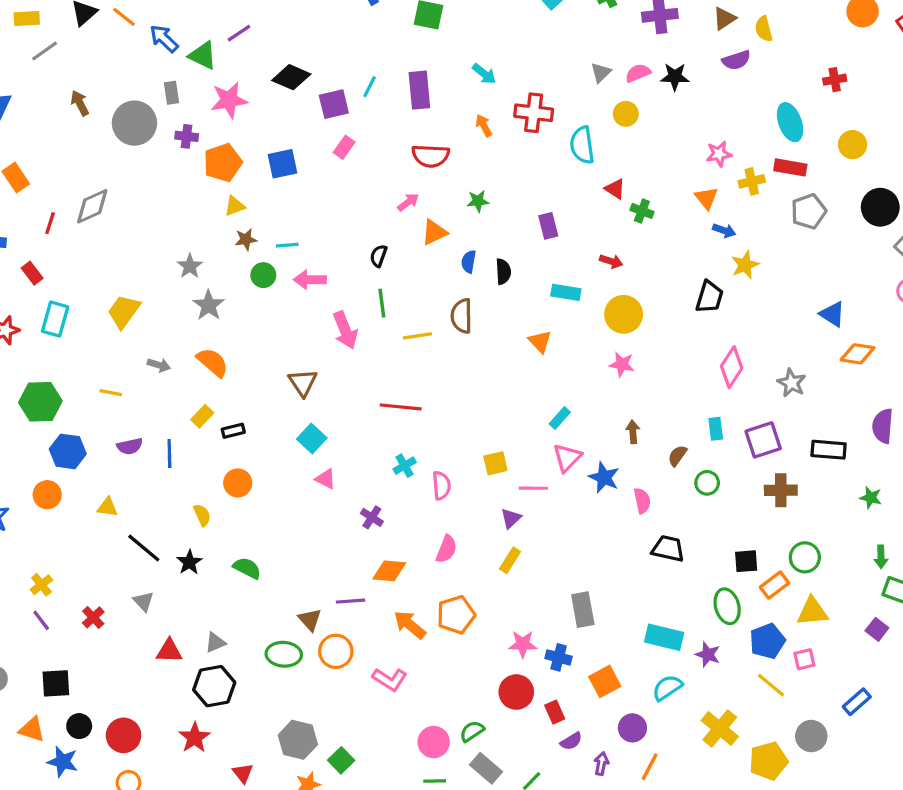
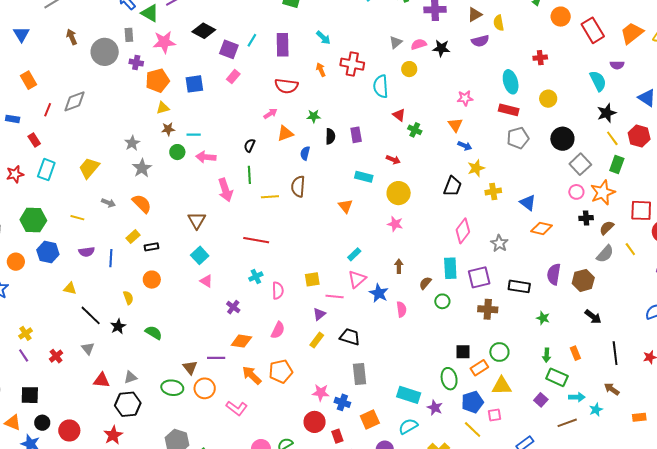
purple square: (334, 104) -> (229, 49), turned 30
yellow cross: (752, 181) -> (493, 191), moved
black semicircle: (503, 272) -> (330, 136), moved
cyan rectangle: (716, 429) -> (450, 268), size x1.5
orange circle: (47, 495) -> (16, 262), moved
black trapezoid: (668, 549) -> (350, 337), moved

